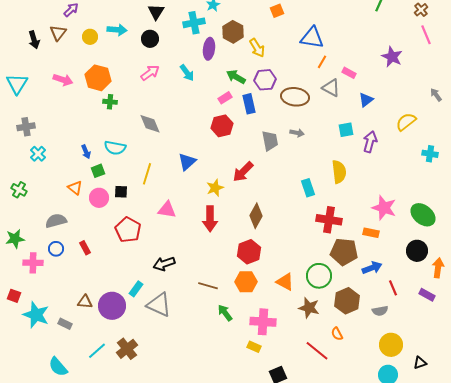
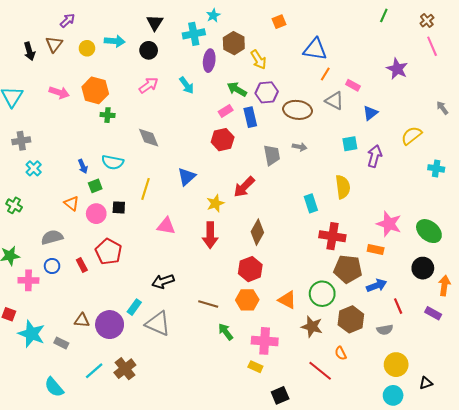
red pentagon: (128, 230) -> (109, 252), moved

